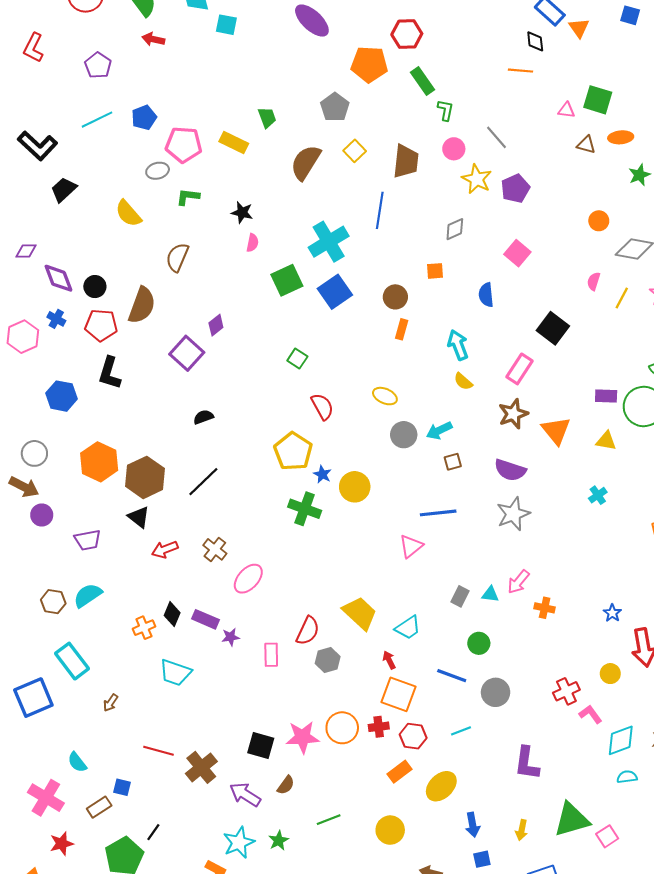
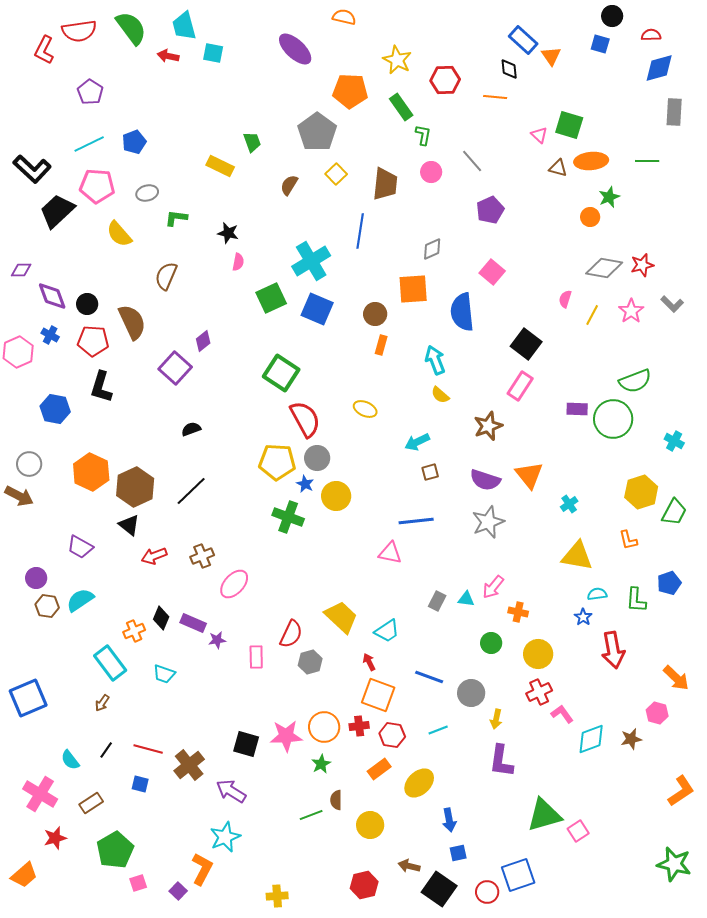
red hexagon: (407, 34) -> (445, 80), moved
red arrow: (153, 39) -> (168, 56), moved
red L-shape: (33, 48) -> (44, 50), moved
gray pentagon: (335, 107) -> (317, 132), size x1.4
pink triangle: (566, 110) -> (539, 135), turned 36
orange ellipse: (621, 137) -> (591, 161), size x1.4
pink pentagon: (184, 145) -> (97, 186), moved
brown semicircle: (306, 162) -> (289, 185), size x0.6
yellow star: (477, 179) -> (397, 60), moved
black trapezoid: (64, 190) -> (57, 211), size x1.4
orange circle: (599, 221) -> (590, 217), moved
orange square: (435, 271) -> (413, 289), size x1.8
blue square: (335, 292) -> (317, 309), turned -32
blue semicircle: (486, 295) -> (462, 312), size x1.6
brown semicircle: (142, 305) -> (132, 322), turned -45
green square: (297, 359) -> (281, 373), size x1.8
pink rectangle: (520, 369) -> (520, 386), moved
red semicircle: (322, 406) -> (305, 419), size x1.4
orange triangle: (556, 430) -> (529, 475), moved
gray circle: (404, 435) -> (317, 458), moved
yellow triangle: (606, 441) -> (577, 556), moved, size x1.6
yellow pentagon: (293, 451) -> (277, 462), turned -30
purple circle: (42, 515) -> (36, 578), moved
purple trapezoid: (88, 540) -> (80, 547), turned 40
pink triangle: (411, 546) -> (390, 553), turned 50
brown cross: (215, 549) -> (202, 556), turned 30
green circle: (479, 643) -> (491, 643), moved
cyan rectangle: (72, 661) -> (110, 663), moved
cyan trapezoid: (175, 673) -> (164, 674), size x0.7
yellow circle: (610, 674) -> (538, 654), moved, size x1.5
cyan semicircle: (627, 777) -> (597, 594), moved
brown semicircle: (286, 785) -> (336, 800), moved, turned 144
blue square: (122, 787) -> (140, 784), moved
yellow arrow: (522, 830) -> (496, 719), moved
black line: (153, 832) -> (106, 750), moved
green star: (279, 840) -> (321, 764), moved

